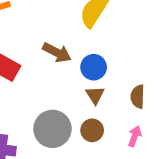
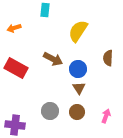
brown semicircle: (138, 97) -> (108, 58), moved
gray circle: (52, 129) -> (50, 111), size x0.7

